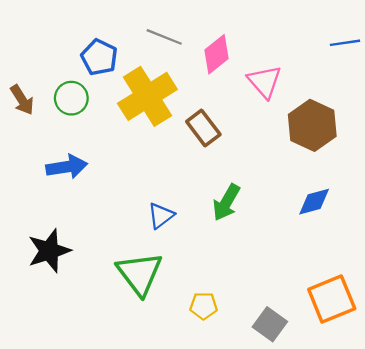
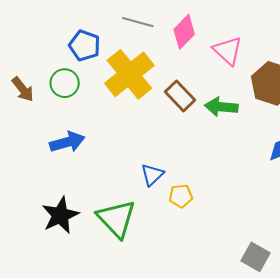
green arrow: (226, 202) -> (221, 107), moved, turned 72
green triangle: (140, 274) -> (116, 219), moved
yellow pentagon: (204, 306) -> (181, 196), moved

